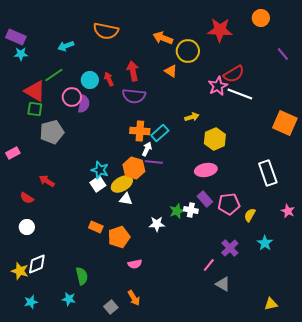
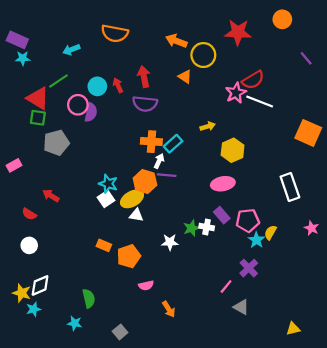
cyan star: (265, 243) -> (256, 240), moved
orange arrow: (134, 298) -> (169, 309), moved
cyan star: (31, 302) -> (34, 309), moved

